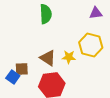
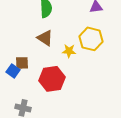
brown triangle: (48, 58) -> (45, 38), moved

